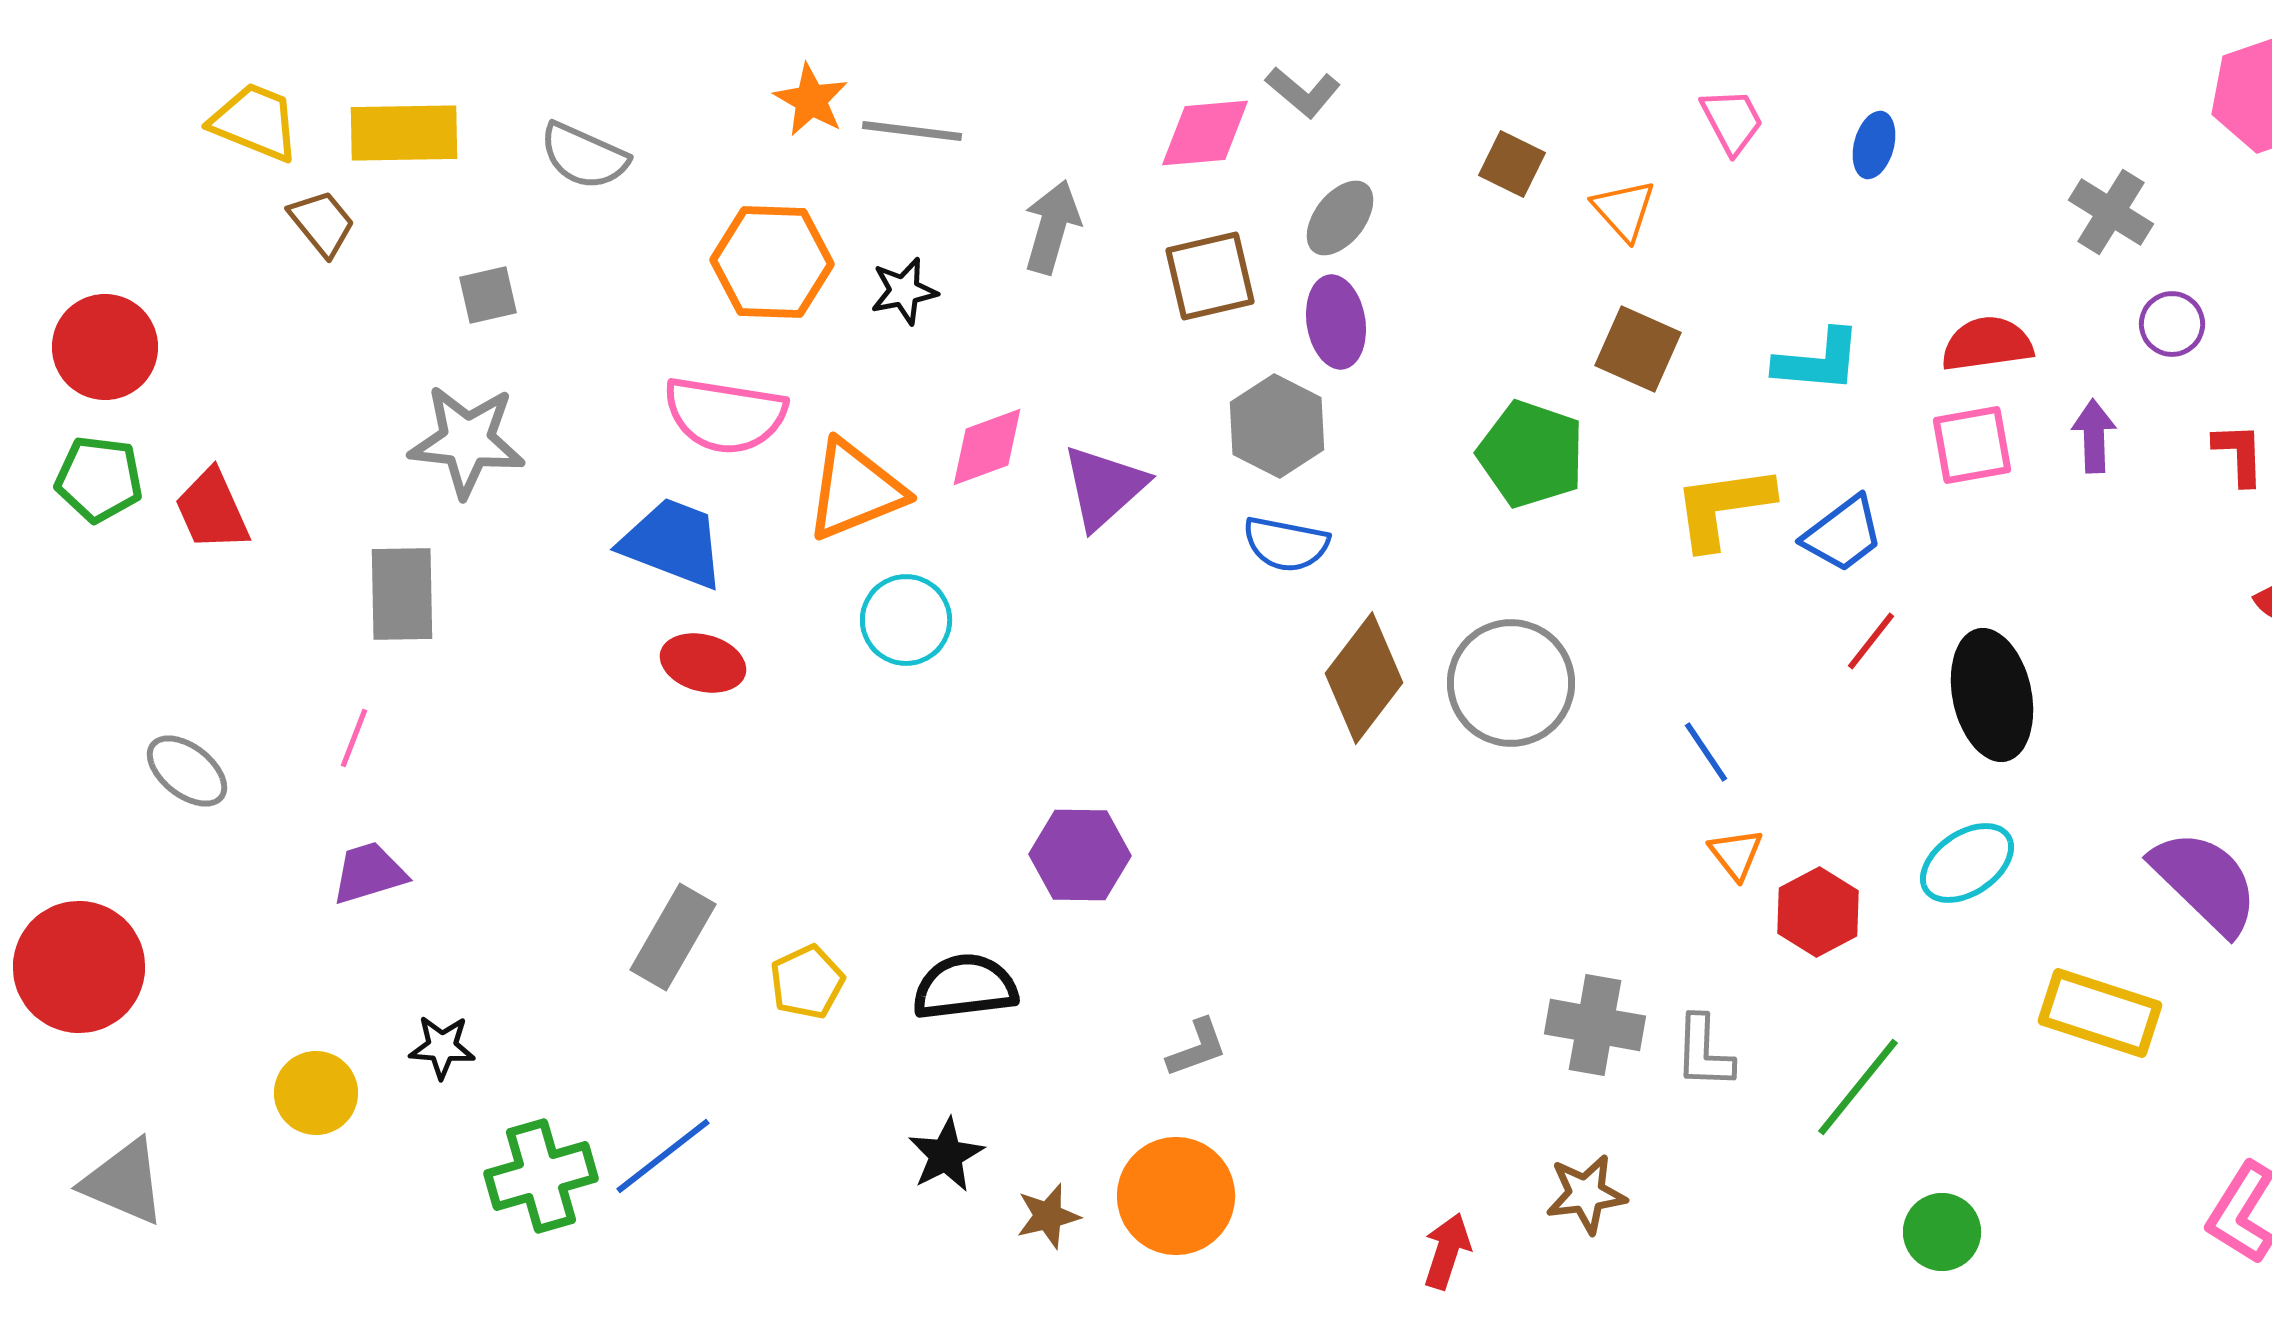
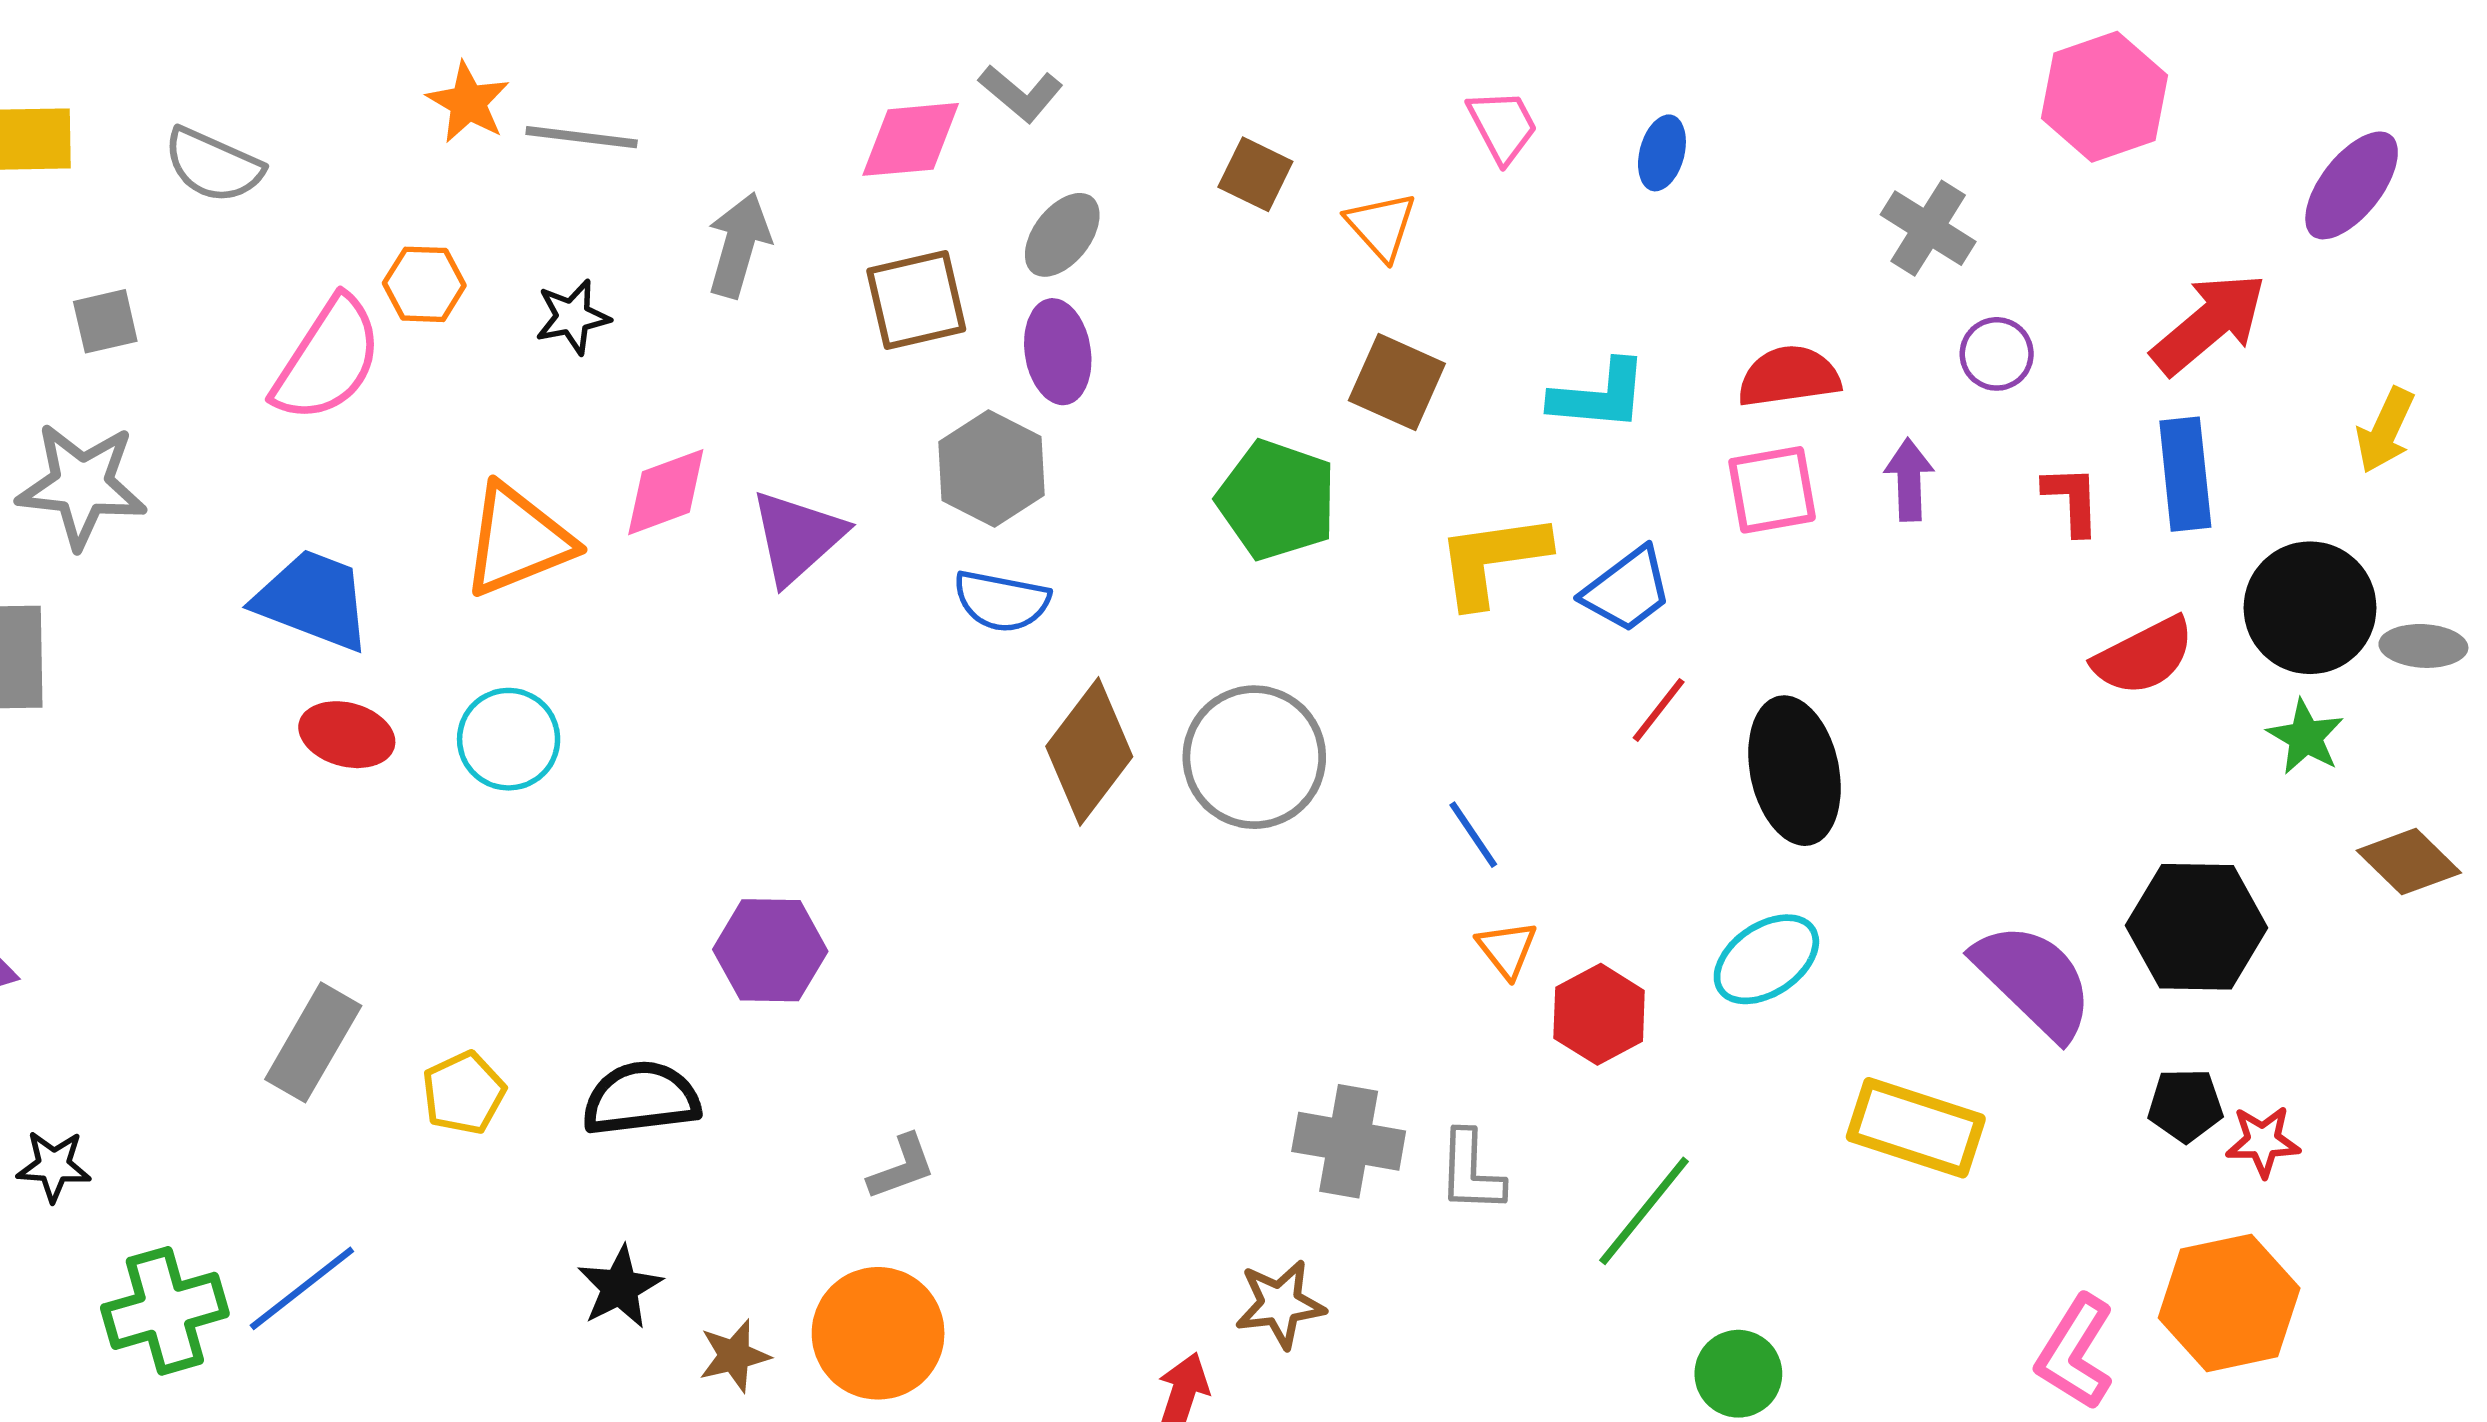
orange hexagon: (772, 262) -> (424, 284), size x0.6
pink semicircle: (725, 415) -> (328, 360), moved, turned -66
cyan circle: (906, 620) -> (509, 739), moved
brown star: (1586, 1194) -> (1280, 1304), moved

